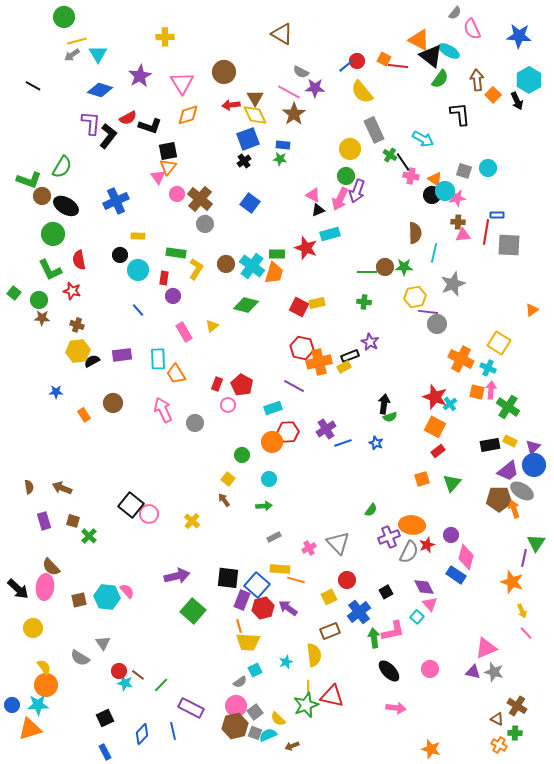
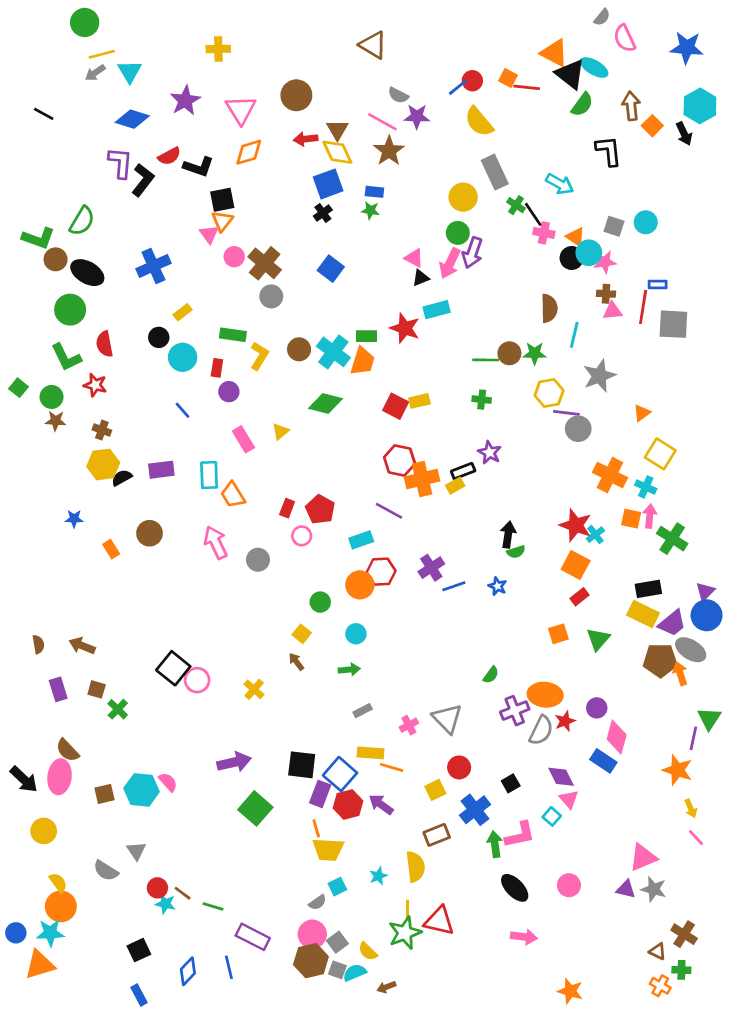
yellow rectangle: (138, 236) -> (183, 312), turned -40
orange triangle: (532, 310) -> (642, 413), moved
yellow rectangle: (510, 441) -> (643, 614), moved, size x1.6
green line: (161, 685) -> (213, 906), turned 63

